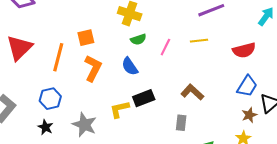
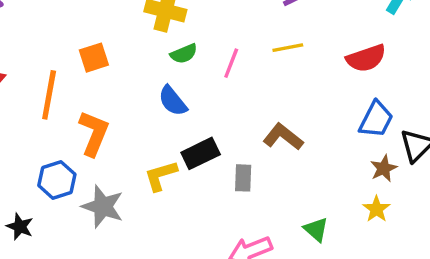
orange L-shape: (93, 68) -> (94, 133), moved
blue hexagon: (50, 99) -> (57, 180), moved
gray rectangle: (181, 123) -> (243, 178), moved
black star: (45, 127) -> (20, 227), moved

